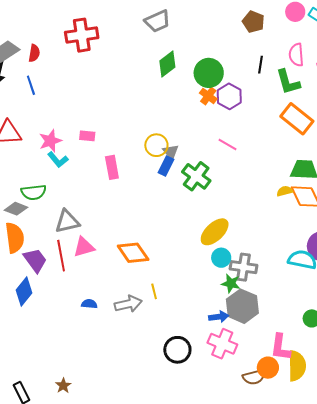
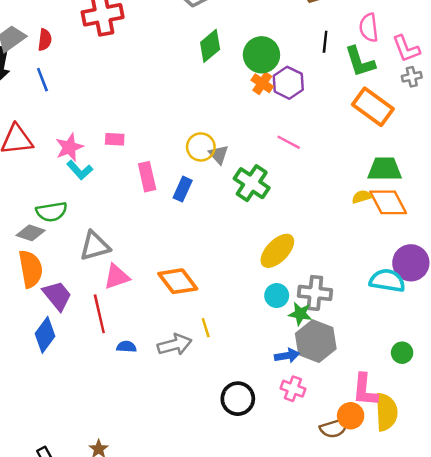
blue rectangle: (166, 166) -> (183, 189), moved
red line: (61, 256) -> (99, 314), moved
cyan circle: (221, 258) -> (277, 296), moved
pink cross: (222, 344) -> (293, 389), size x0.7

